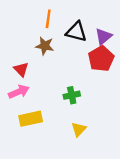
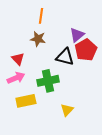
black triangle: (76, 32) -> (65, 57), moved
purple triangle: (103, 36) -> (77, 35), moved
green cross: (72, 95) -> (48, 81), moved, size x1.5

